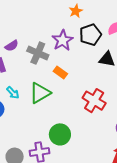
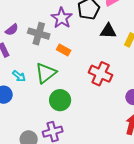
green circle: (60, 134) -> (60, 100), moved

